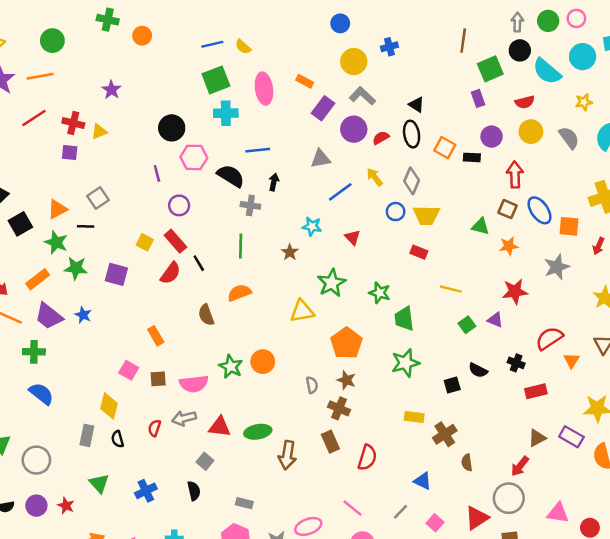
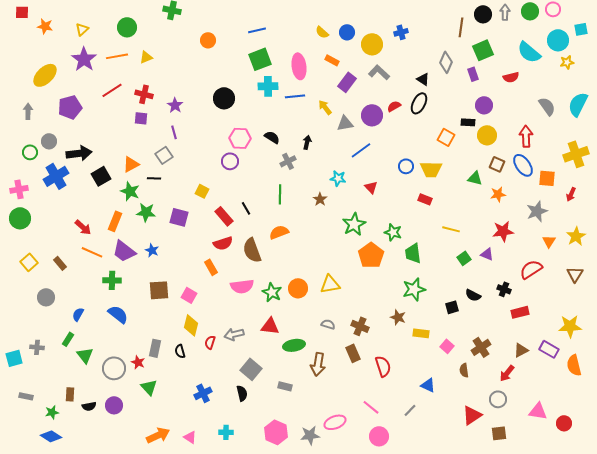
blue circle: (340, 23) -> (347, 32), moved
orange circle: (142, 36) -> (208, 40), moved
yellow semicircle: (243, 47) -> (322, 32), moved
black circle: (520, 50) -> (483, 14), moved
purple star: (111, 90) -> (175, 105), moved
yellow star: (584, 102) -> (567, 62), moved
purple circle: (354, 129) -> (372, 115), moved
yellow triangle: (99, 132) -> (146, 57), moved
yellow circle: (531, 132) -> (487, 135), moved
black ellipse: (412, 134) -> (419, 103), turned 35
orange square: (445, 148) -> (446, 137), moved
blue line: (258, 150) -> (295, 96), moved
pink hexagon: (194, 157) -> (240, 138), moved
purple line: (157, 173) -> (174, 132), moved
red arrow: (515, 175) -> (526, 136), moved
black semicircle: (231, 176) -> (272, 137), size x0.7
yellow arrow: (375, 177) -> (325, 107), moved
gray diamond: (412, 181) -> (446, 62), moved
gray cross: (250, 205) -> (288, 161), turned -35
red rectangle: (175, 241) -> (224, 216), moved
red semicircle: (170, 273) -> (223, 243), moved, turned 36
orange rectangle: (38, 279) -> (115, 221), turned -30
yellow triangle: (302, 311) -> (330, 284), moved
brown semicircle: (206, 315) -> (252, 250), size x1.4
orange pentagon: (346, 343) -> (371, 255), moved
orange triangle: (571, 360) -> (549, 241), moved
brown square: (158, 379) -> (159, 290), moved, size x1.5
brown star: (346, 380) -> (398, 317), moved
pink semicircle: (194, 384) -> (242, 286), moved
gray semicircle: (312, 385) -> (328, 324), moved, turned -64
yellow diamond: (109, 406) -> (191, 325), moved
red triangle: (220, 427) -> (270, 326), moved
brown cross: (445, 434) -> (481, 347), moved
red semicircle: (367, 458) -> (383, 366), turned -35
gray square: (205, 461) -> (251, 369), size x1.5
green triangle: (99, 483) -> (149, 387), moved
gray circle: (509, 498) -> (498, 399), size x0.7
gray rectangle: (244, 503) -> (285, 386), moved
red star: (66, 506) -> (138, 362), moved
pink square: (435, 523) -> (447, 346), moved

